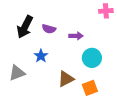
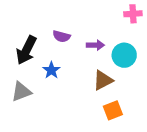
black arrow: (25, 27) -> (26, 50), moved
cyan circle: (92, 58) -> (124, 55), moved
brown triangle: (66, 79) -> (103, 80), moved

